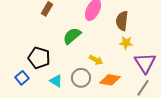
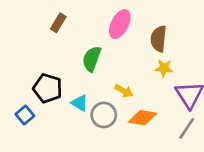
green semicircle: (72, 36) -> (92, 59), turned -30
cyan triangle: (56, 81) -> (80, 103), moved

